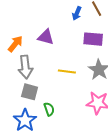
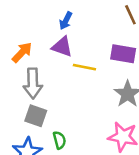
blue arrow: (77, 13) -> (66, 21), moved
yellow line: (67, 71) -> (84, 67), moved

